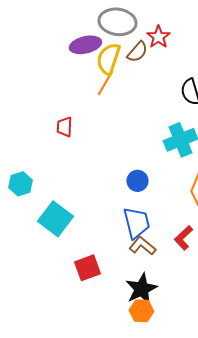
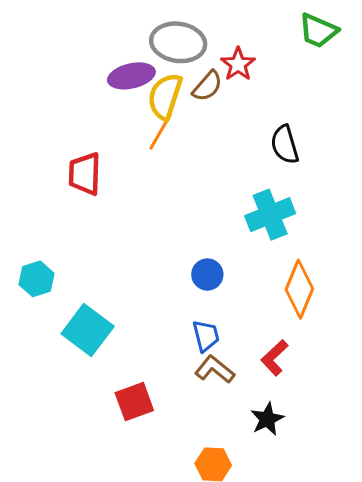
red trapezoid: (64, 127) -> (85, 174), moved, size x1.4
blue trapezoid: (136, 223) -> (206, 336), size x0.7
black star: (141, 289) -> (267, 419), moved, size x0.7

